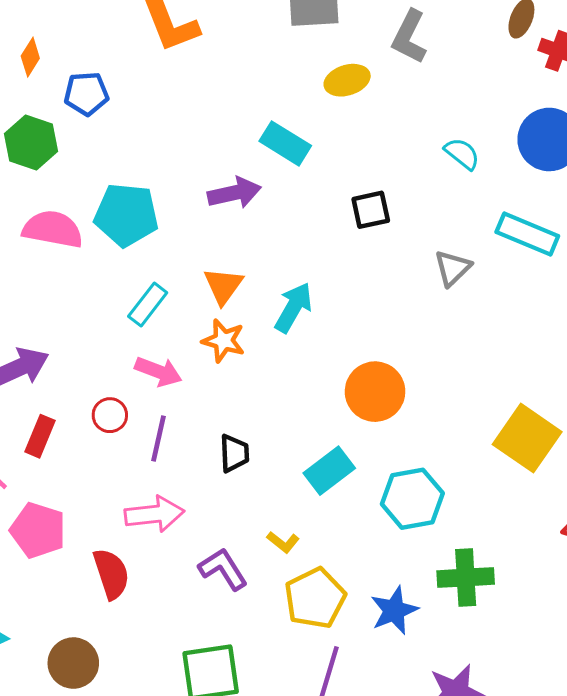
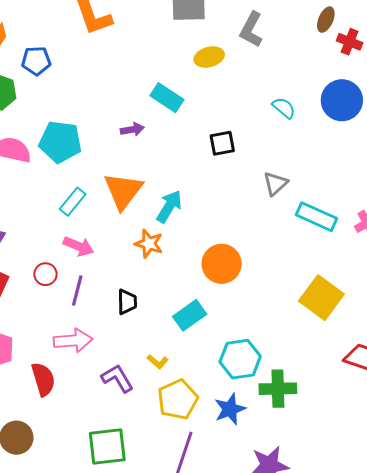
purple arrow: (234, 193) -> (132, 129), size x0.7
cyan rectangle: (527, 234) -> (317, 217), moved
orange triangle: (223, 286) -> (123, 191), size x1.5
orange star: (224, 341) -> (149, 244), moved
cyan hexagon: (412, 499) -> (240, 359), moved

